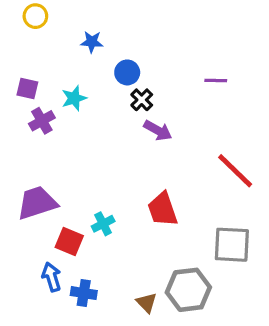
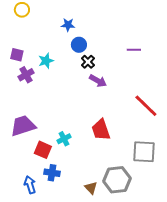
blue star: (92, 42) -> (68, 25), moved
blue arrow: (52, 277) -> (30, 185), moved
blue cross: (84, 293) -> (52, 173), moved

